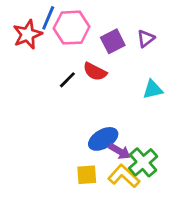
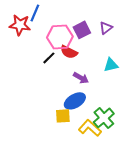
pink hexagon: (72, 28) -> (60, 37), moved
red star: (28, 34) -> (20, 25), turned 30
purple arrow: (120, 151) -> (81, 78), moved
yellow square: (87, 175) -> (63, 116), moved

